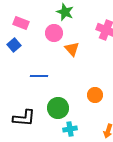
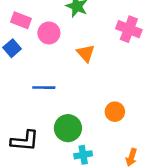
pink circle: (54, 33) -> (49, 33), moved

